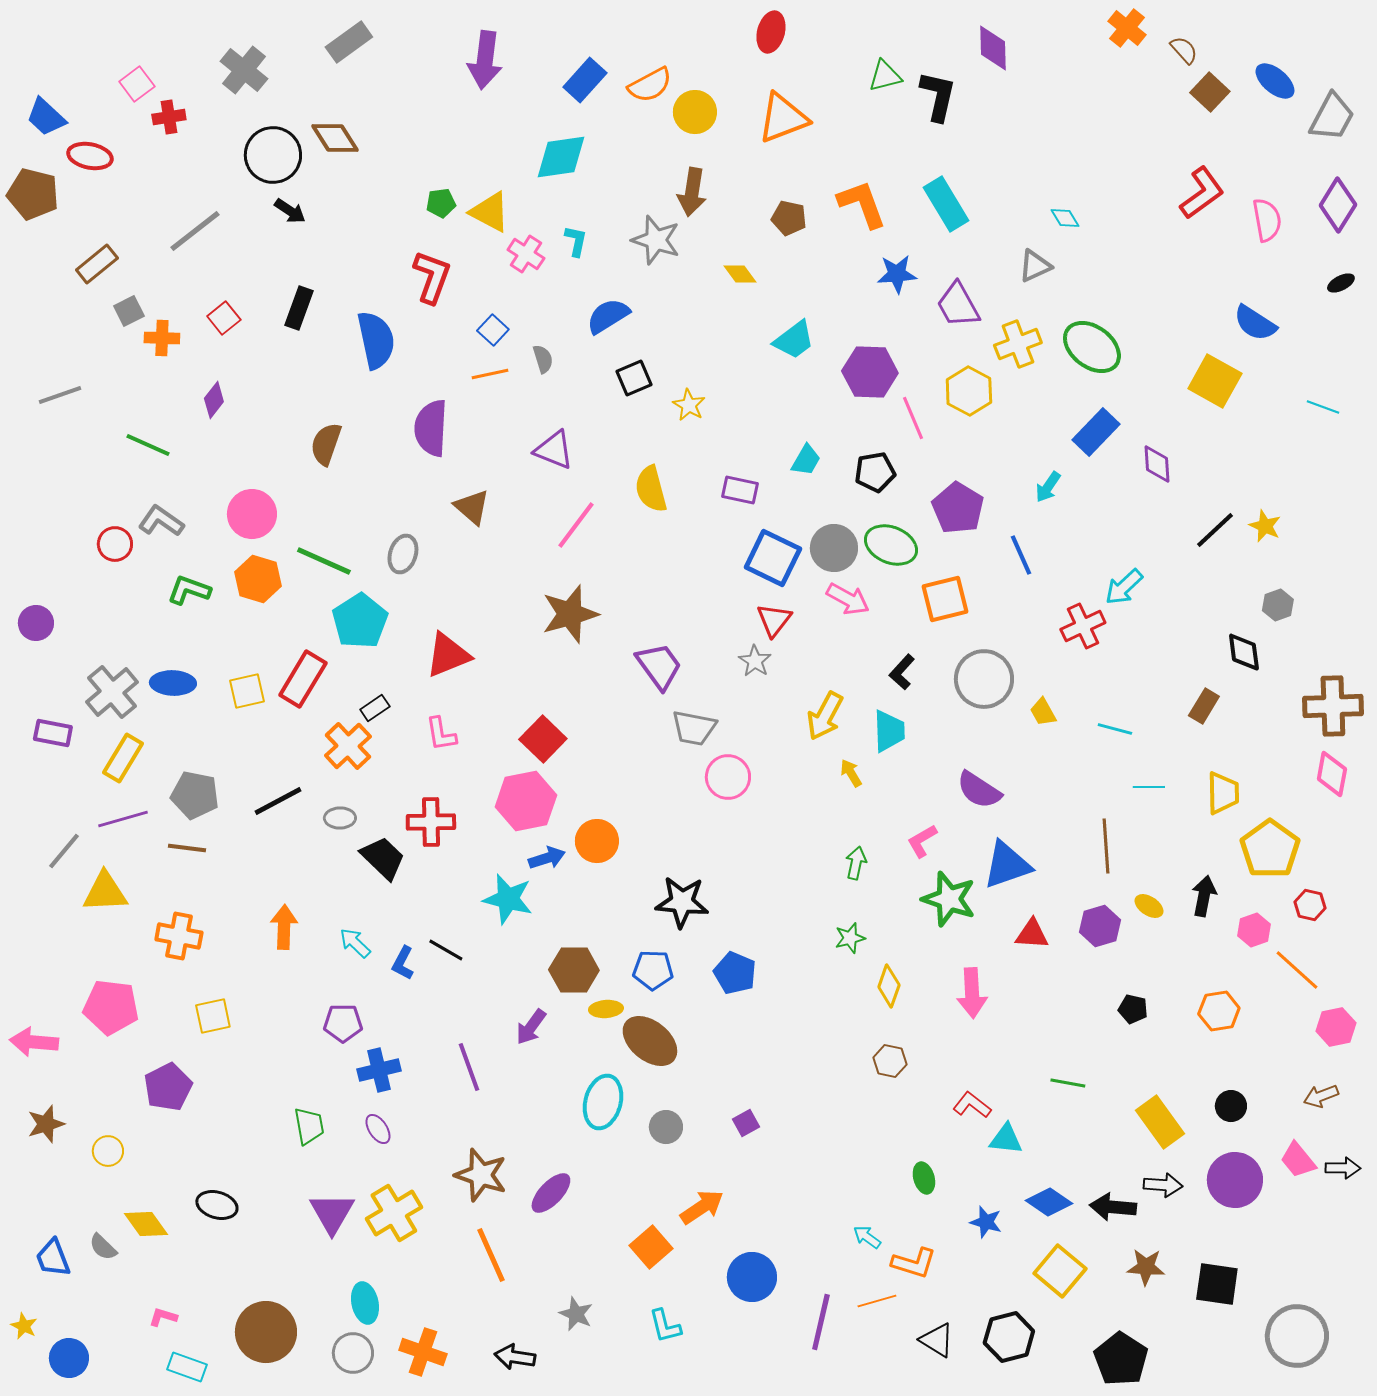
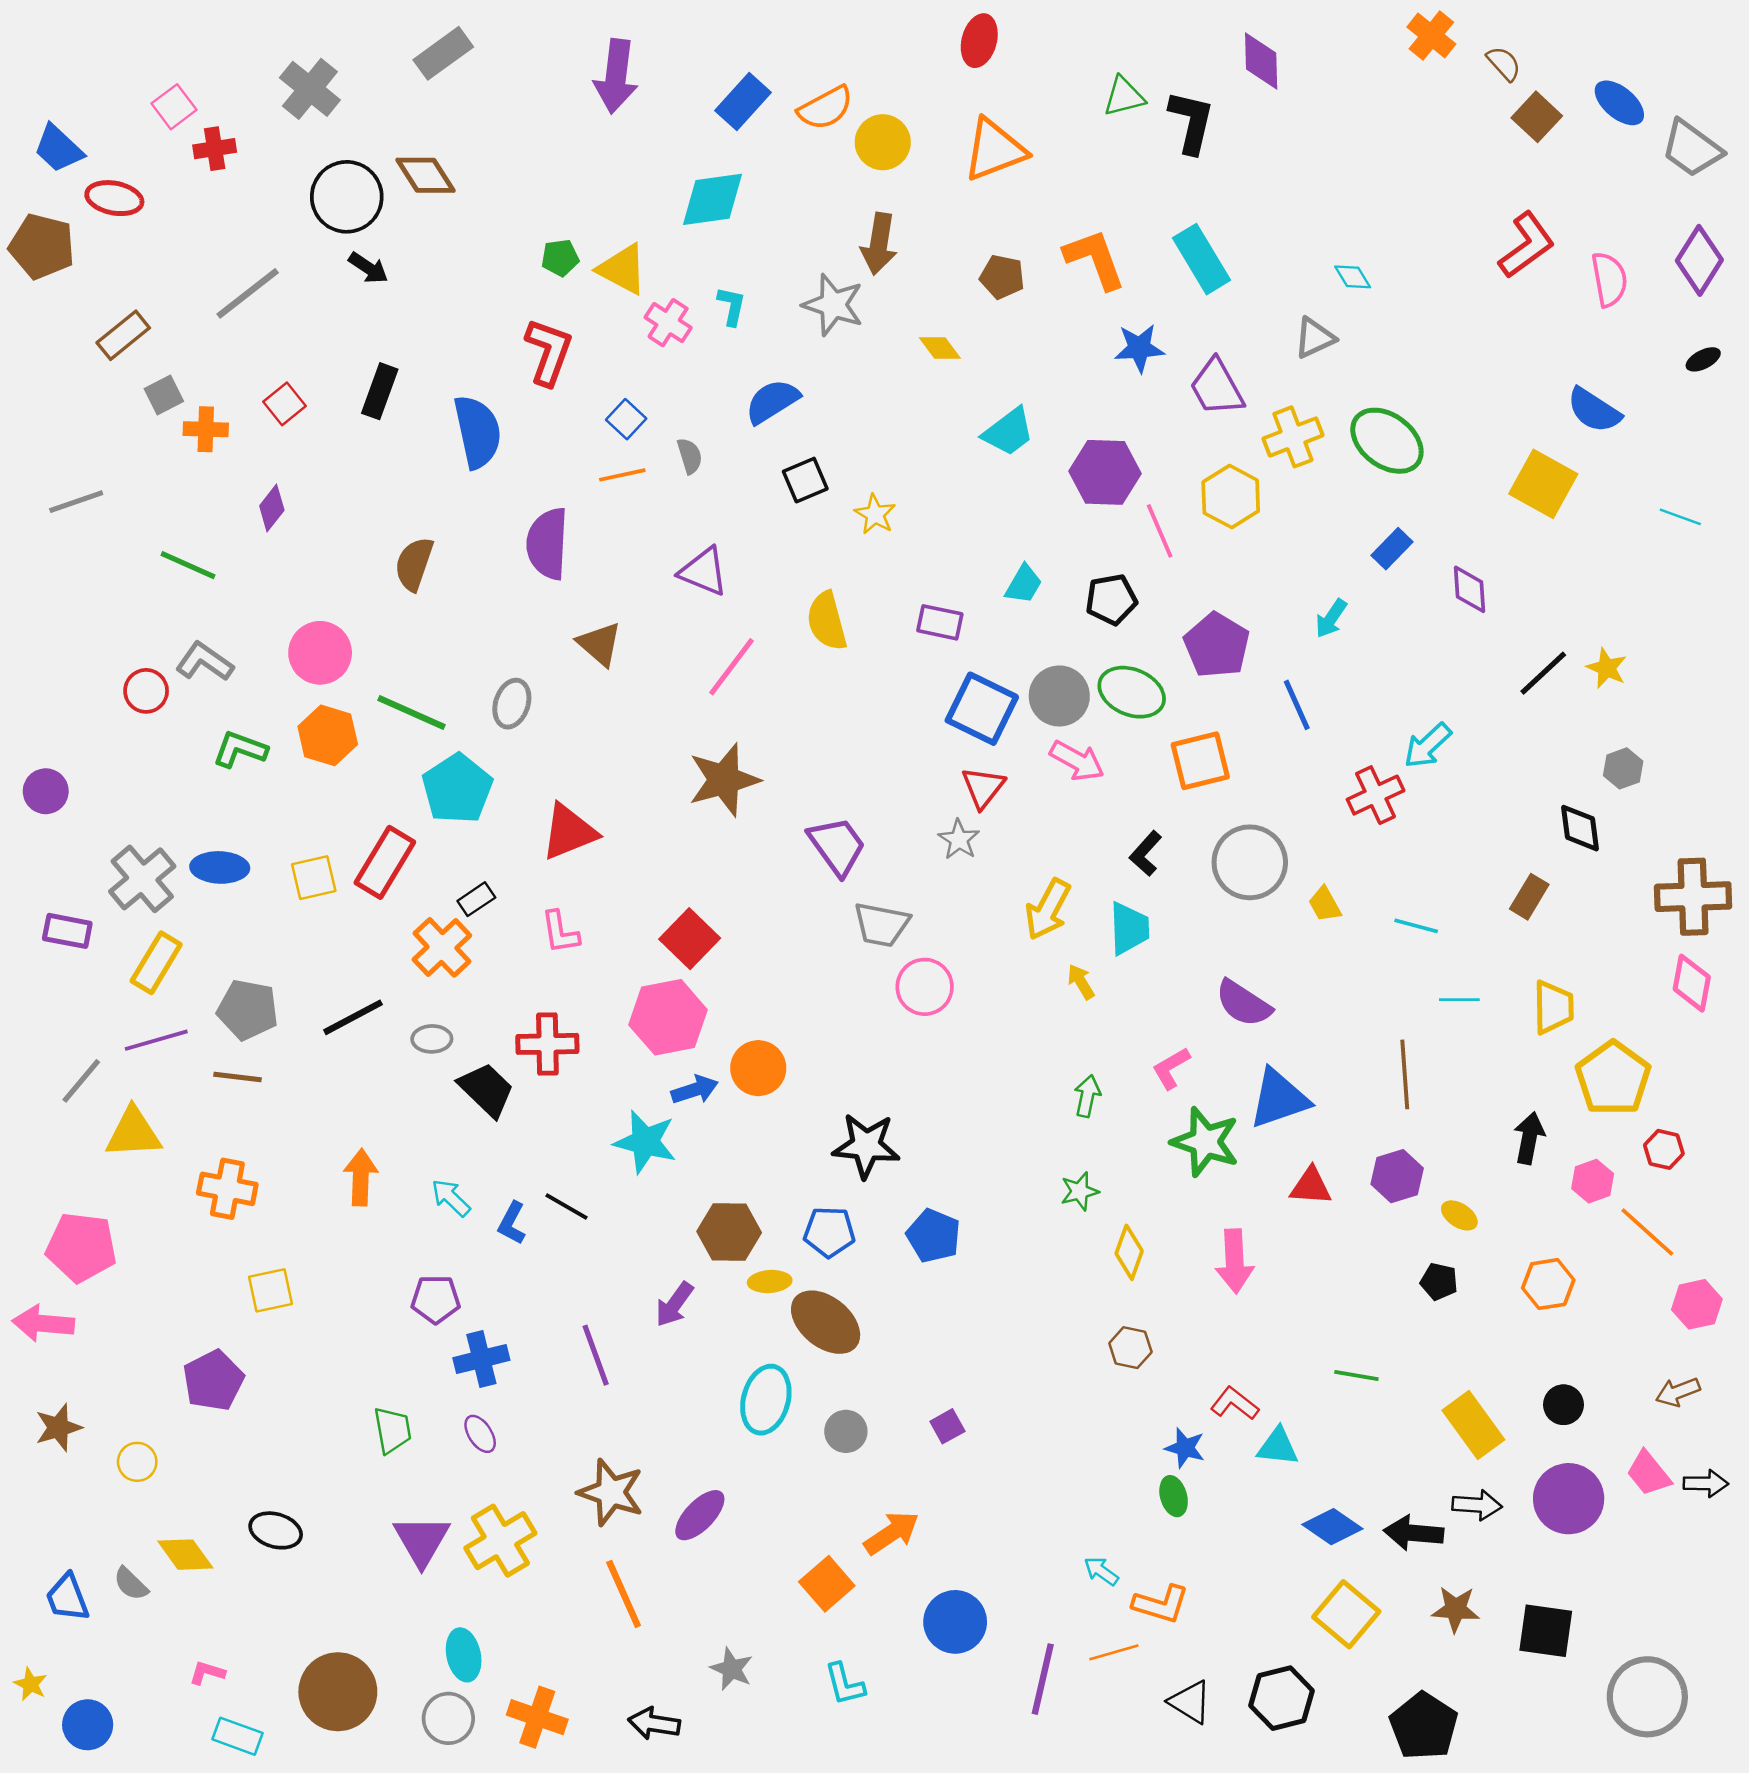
gray trapezoid: (1332, 117) -> (1692, 149), turned 98
blue rectangle: (1096, 432) -> (1392, 549), size x0.7
yellow ellipse: (1149, 906) -> (1459, 1215), moved
pink pentagon: (111, 1007) -> (81, 1247), moved
blue star: (986, 1222) -> (1185, 1448), moved

